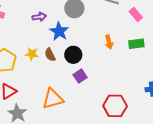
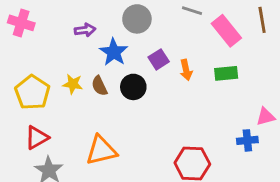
pink rectangle: (136, 15) -> (226, 31), size x1.5
purple square: (80, 76) -> (159, 59), moved

